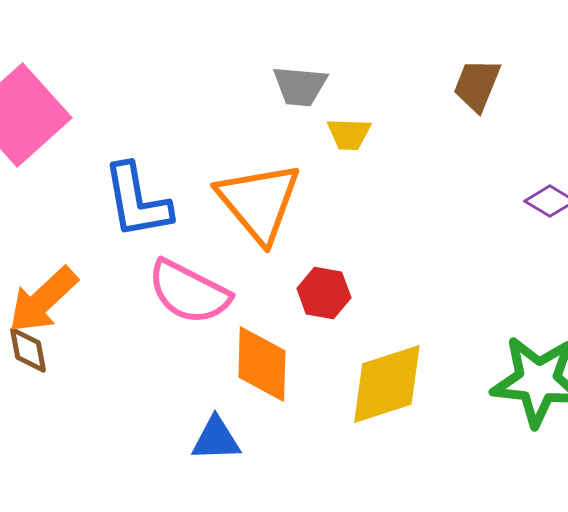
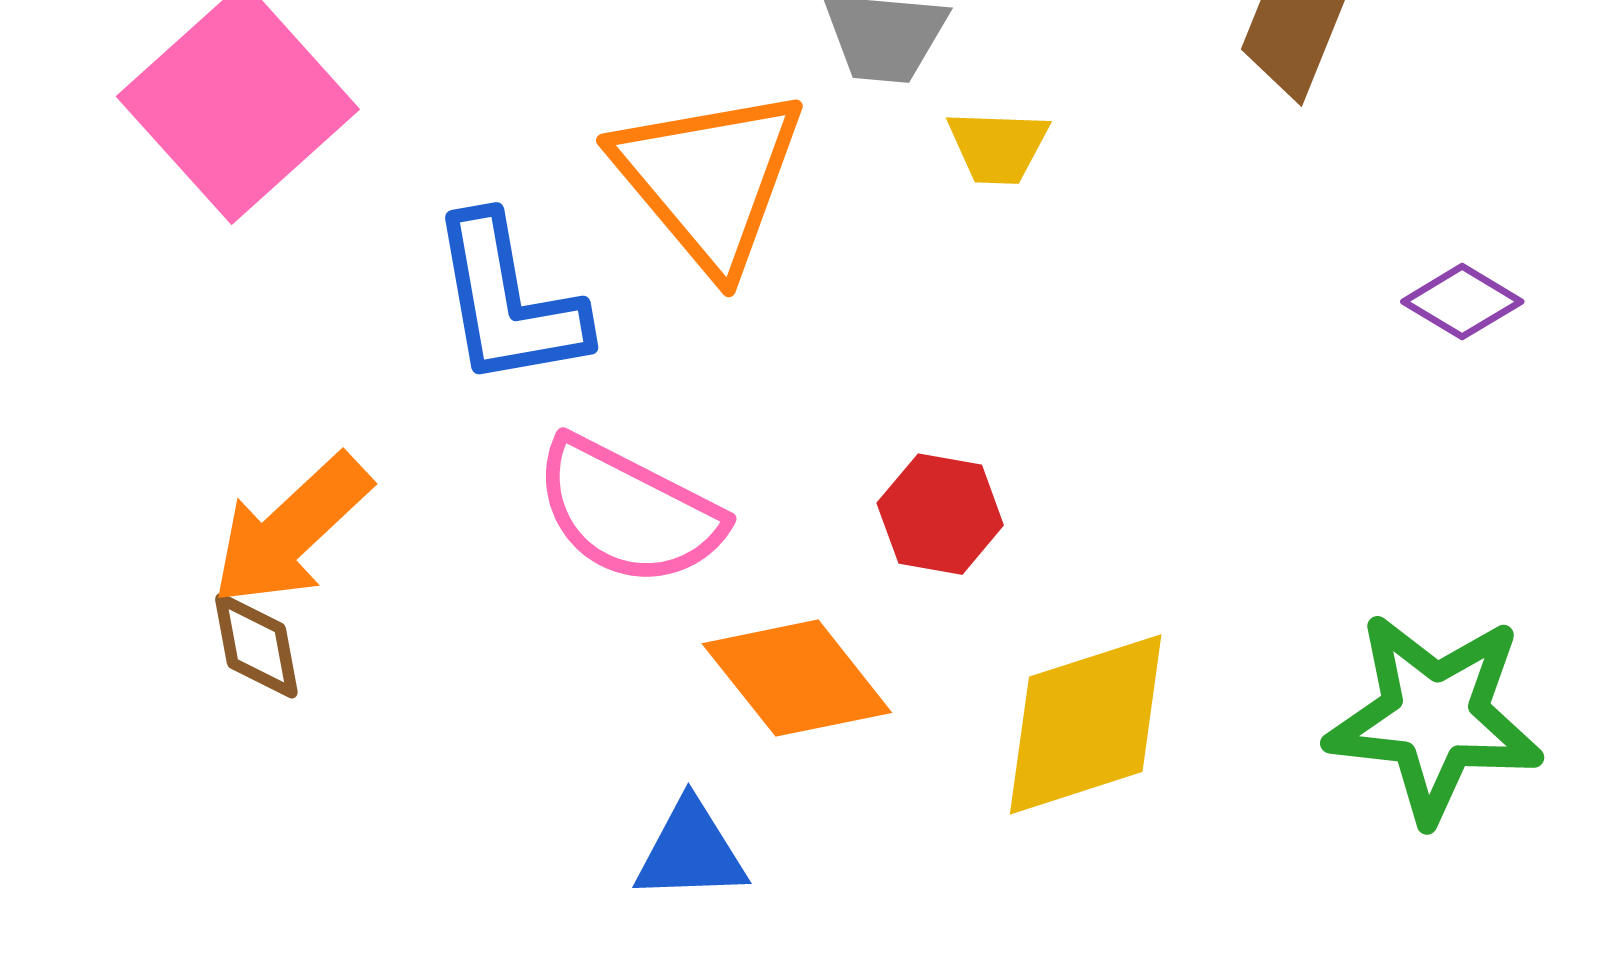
orange triangle: (259, 202) -> (709, 179), moved
orange diamond: (262, 364) -> (797, 678), turned -40

